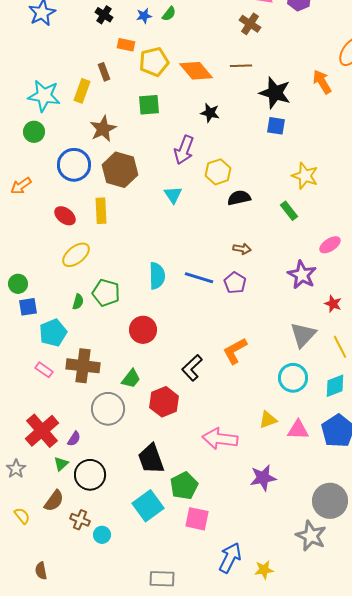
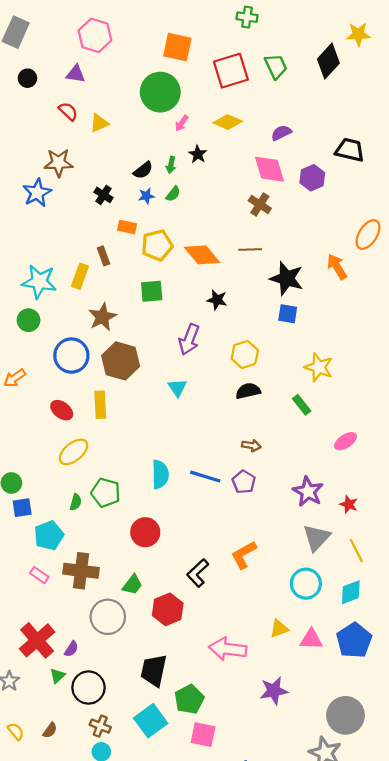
yellow hexagon: (218, 172) -> (245, 354), moved
purple star: (302, 275) -> (308, 492), moved
black trapezoid: (151, 459) -> (154, 670), turned 32
brown semicircle: (54, 501) -> (50, 730), moved, size x0.7
brown cross: (80, 520) -> (100, 726), moved

